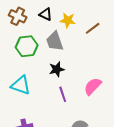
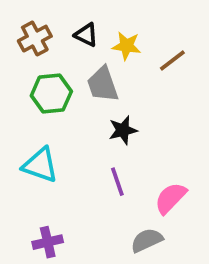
brown cross: (18, 16) -> (35, 39), turned 36
black star: (57, 69) -> (123, 130), moved
pink semicircle: (93, 86) -> (171, 198), moved

